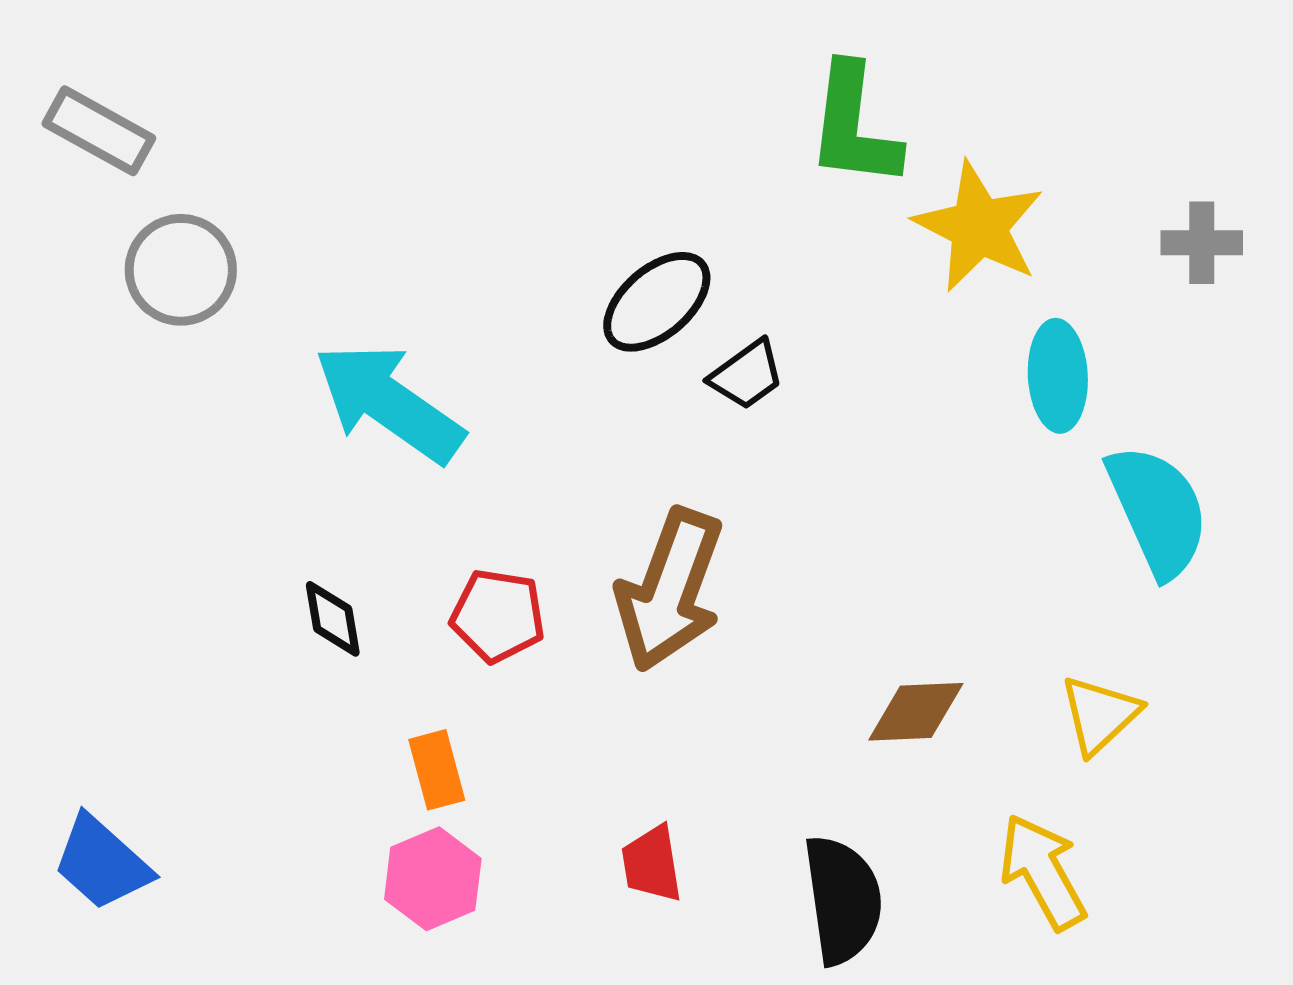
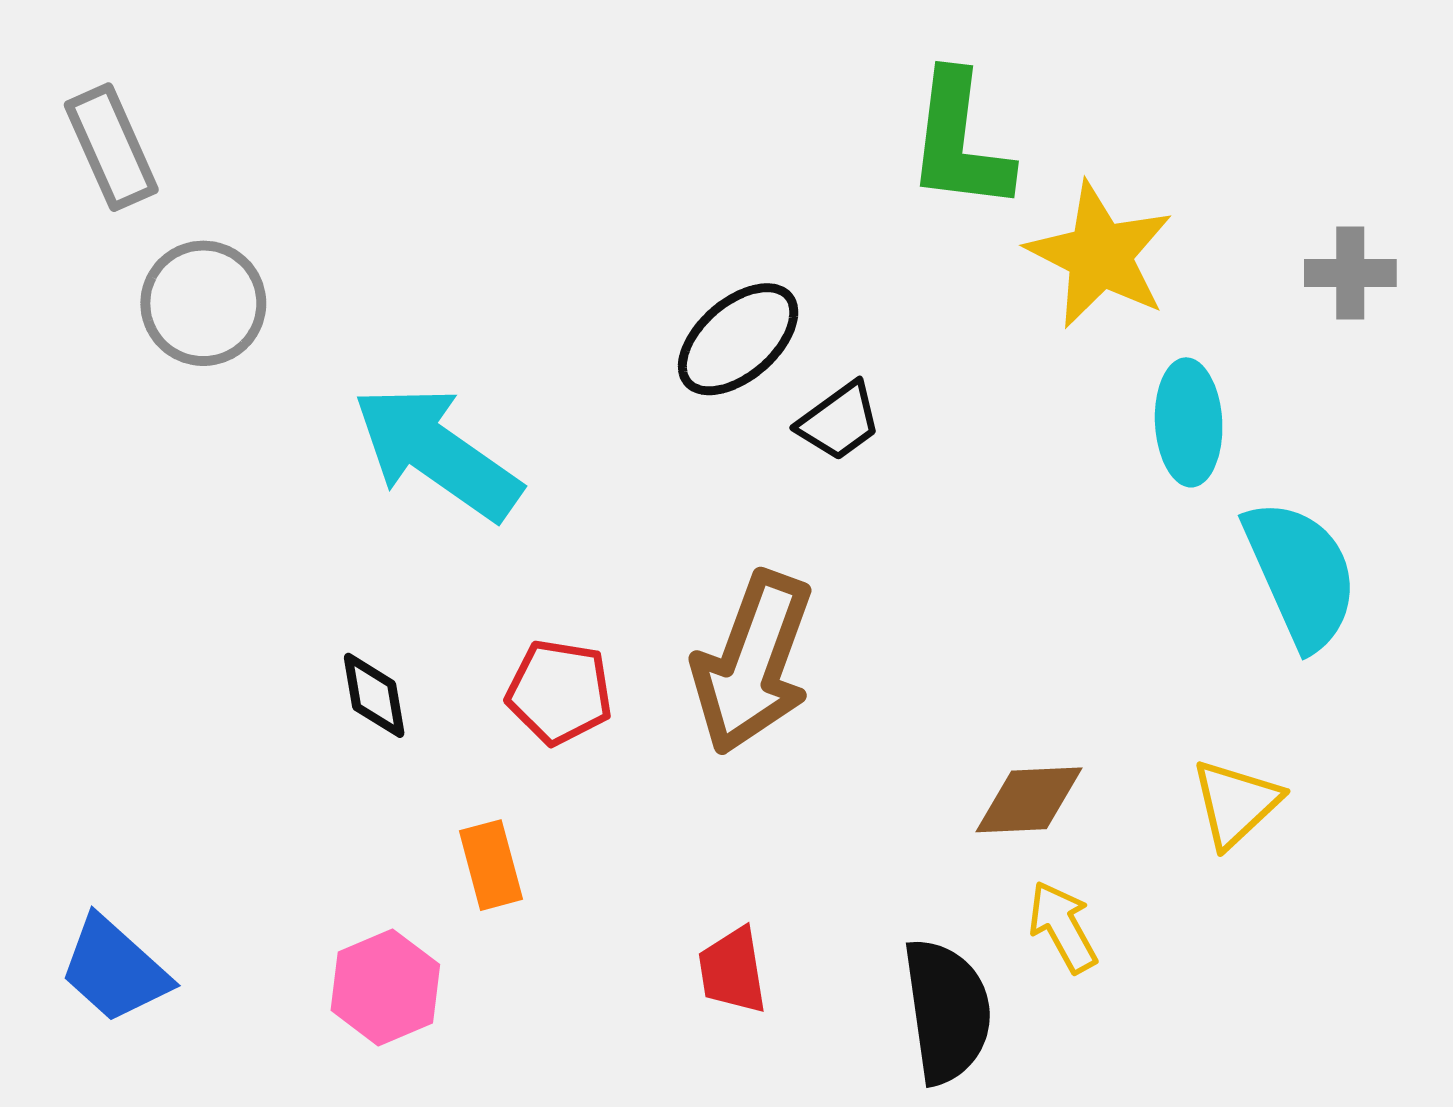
gray rectangle: (99, 131) -> (111, 147), turned 37
yellow arrow: (1043, 872) -> (1063, 927), moved, size x0.7
pink hexagon: (433, 879) -> (385, 987), moved

